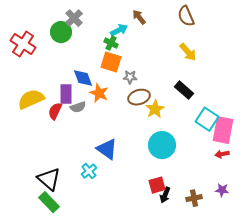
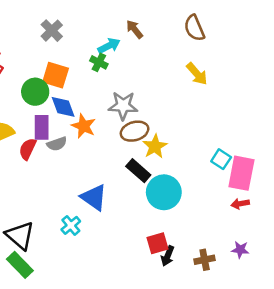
green circle: (61, 32) -> (35, 92), moved
orange square: (111, 62) -> (56, 75), moved
gray star: (130, 77) -> (123, 106), size x1.6
black rectangle: (184, 90) -> (138, 171), moved
cyan square: (207, 119) -> (221, 159), size x0.7

